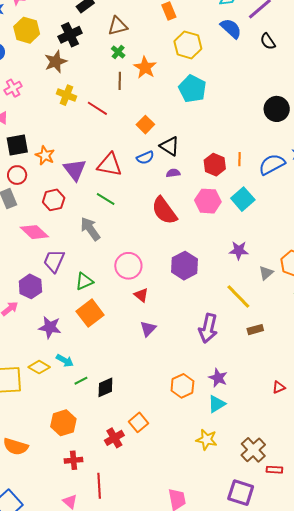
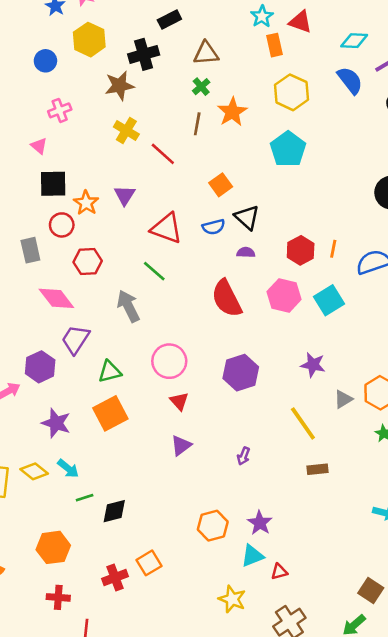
purple triangle: (75, 170) -> (125, 195), moved, size x0.7
red circle: (17, 175) -> (62, 225), moved
purple arrow: (208, 328) -> (244, 456), moved, size x0.5
red triangle: (279, 387) -> (279, 572), moved

